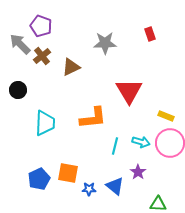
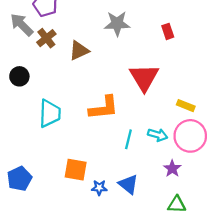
red rectangle: (150, 34) -> (168, 31), moved
purple star: (138, 172) -> (172, 169), moved
blue pentagon: (39, 179) -> (19, 179), moved

